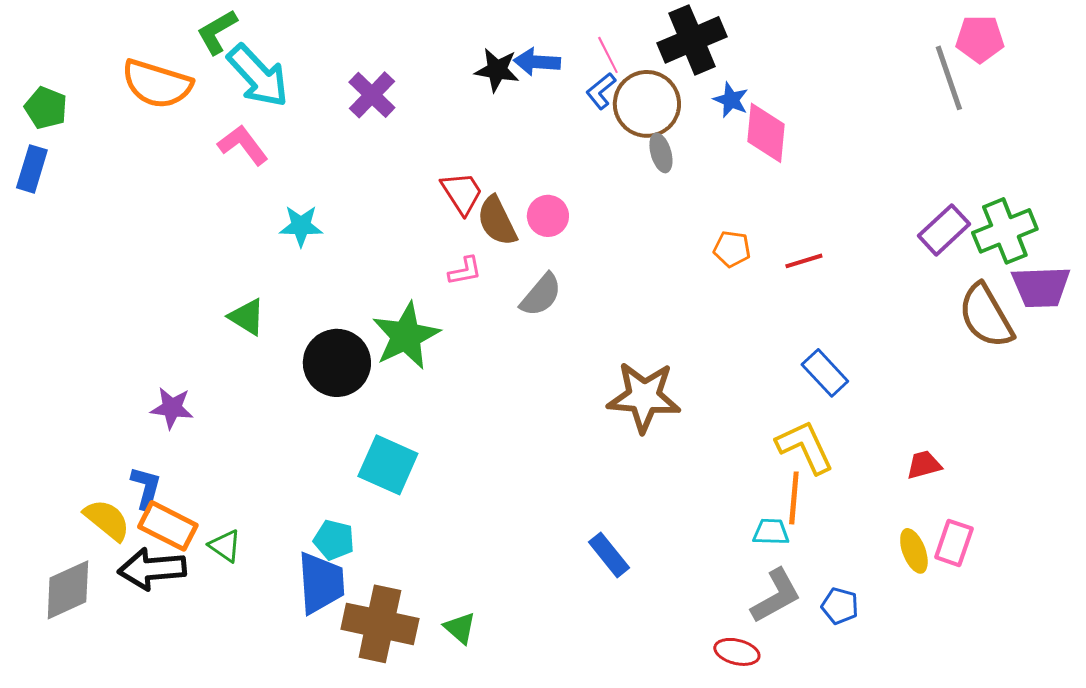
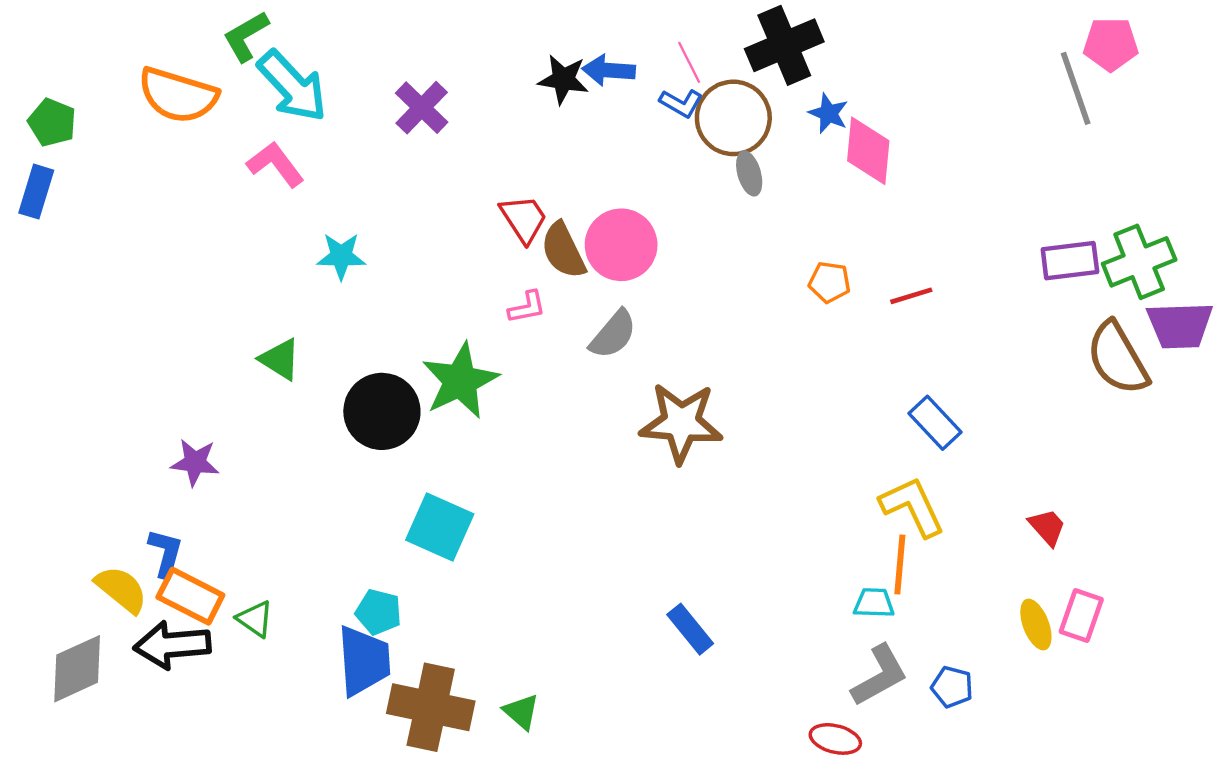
blue L-shape: (601, 91) -> (681, 103), turned -111
pink circle: (548, 216) -> (621, 245), size x1.5
purple rectangle: (944, 230) -> (1070, 261), turned 36
brown star: (644, 397) -> (681, 423), moved
red trapezoid: (924, 465) -> (1047, 527), turned 63

